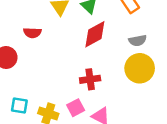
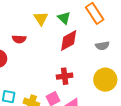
yellow circle: (140, 68) -> (105, 80), moved

